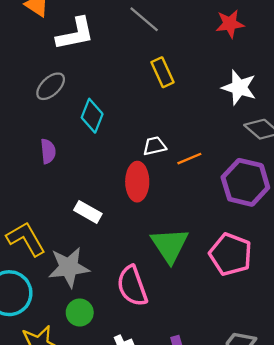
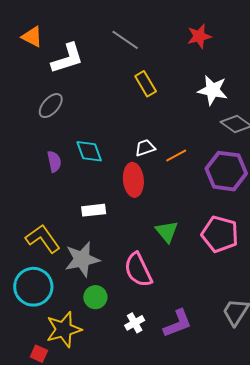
cyan diamond: (92, 116) -> (89, 151), moved, turned -36
white rectangle: (88, 212) -> (94, 210), turned -30
green triangle: (170, 245) -> (167, 232), size x0.7

